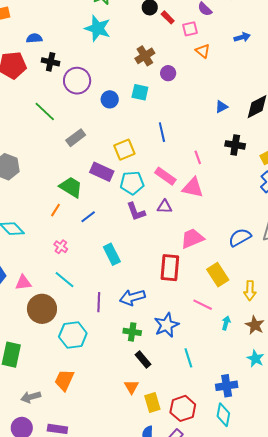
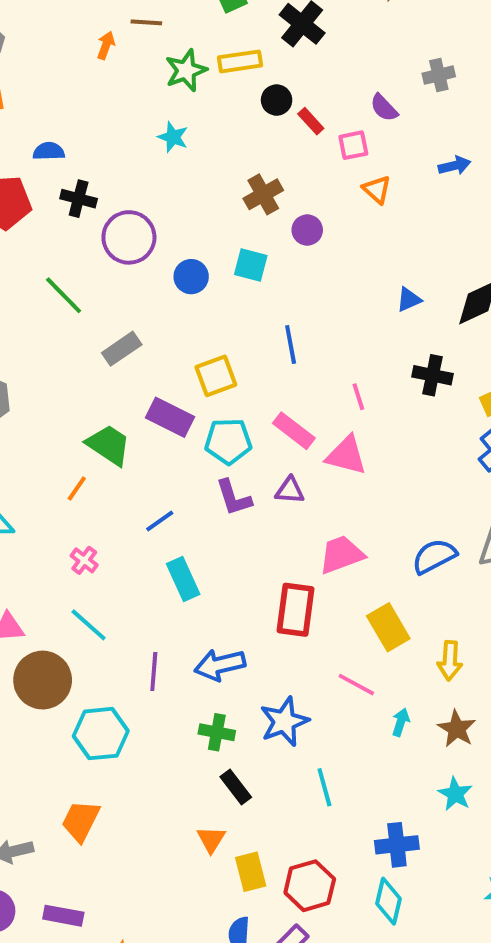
cyan star: (98, 28) -> (173, 137), size x0.6
blue line: (88, 217) -> (160, 521), moved

